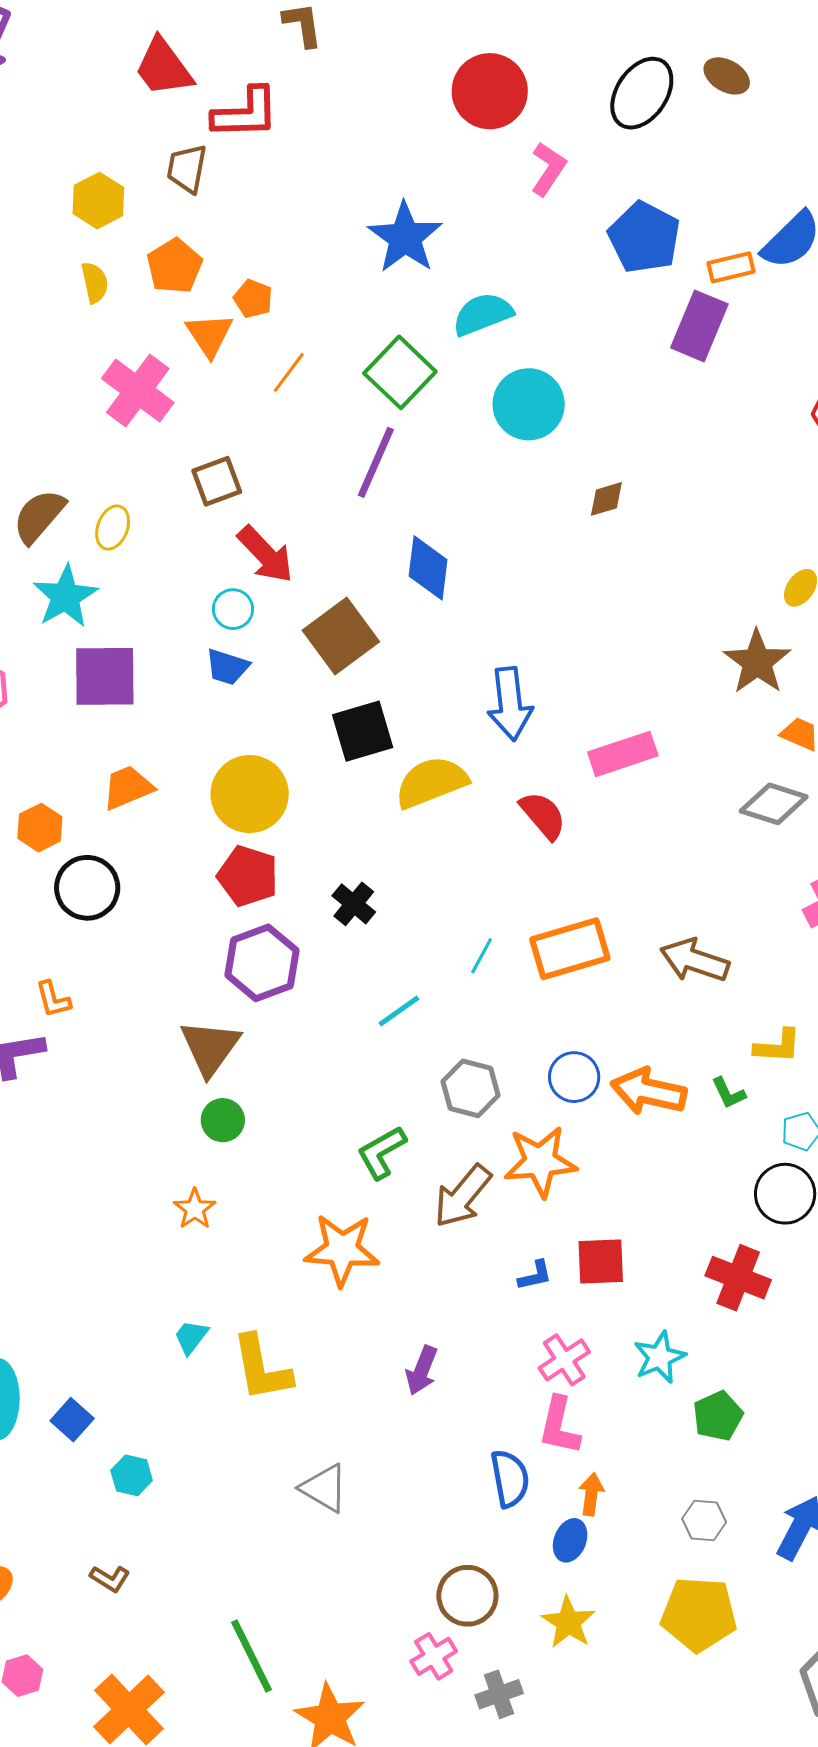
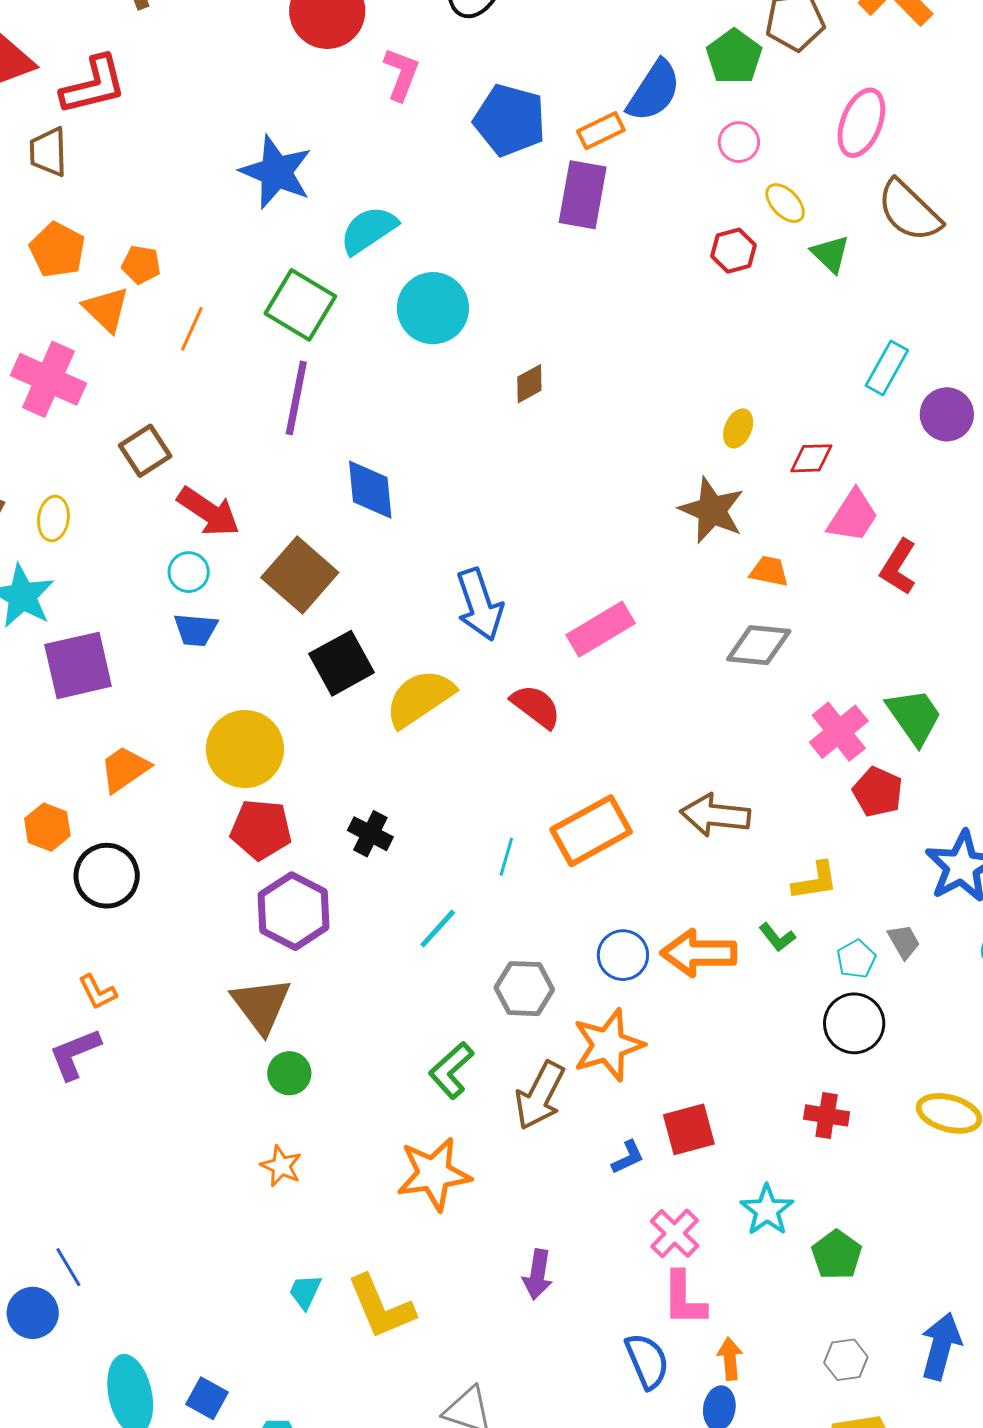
red cross: (738, 1278) -> (827, 1115), size x0.7

